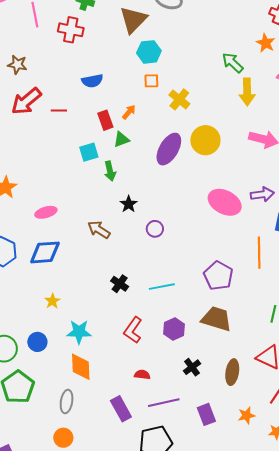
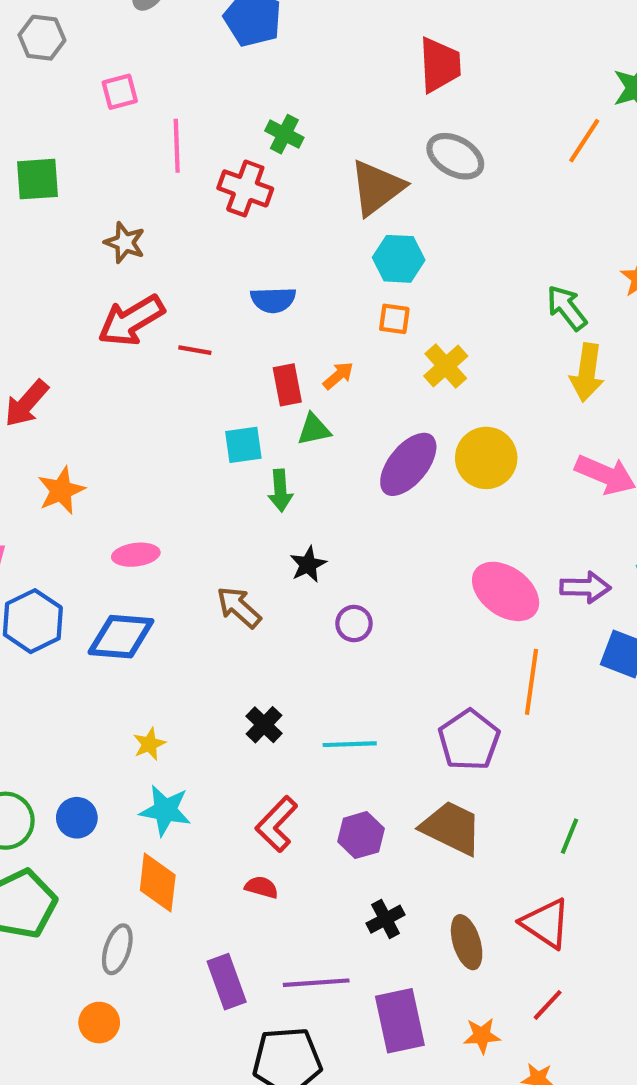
orange line: (259, 253) -> (532, 682), moved
yellow star: (52, 301) -> (149, 744), moved
brown ellipse: (232, 372) -> (467, 942), turned -35
red semicircle: (142, 375) -> (262, 887), moved
purple rectangle: (206, 414) -> (400, 1021), size x1.4

